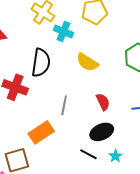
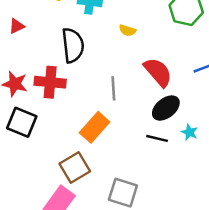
yellow semicircle: (87, 62) -> (127, 30), size x0.6
red semicircle: (103, 102) -> (158, 72), size x1.5

